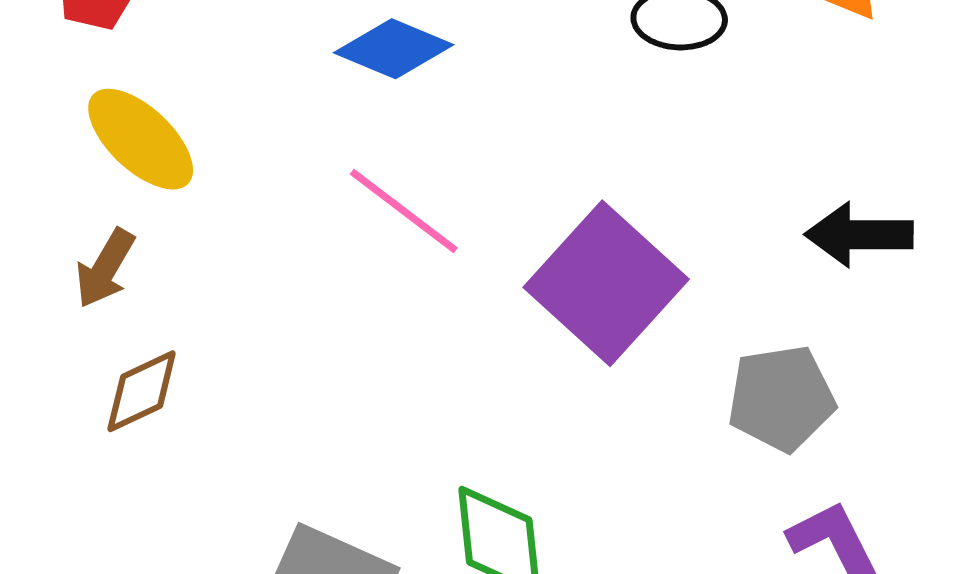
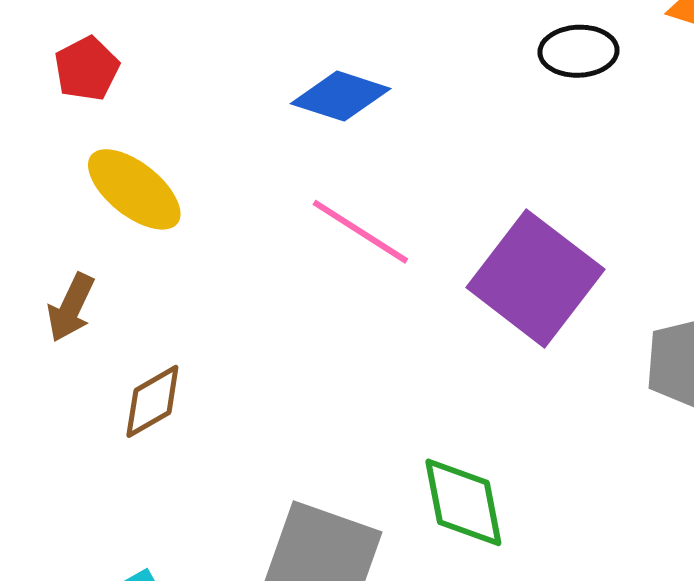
brown arrow: (105, 268) -> (71, 308), moved

